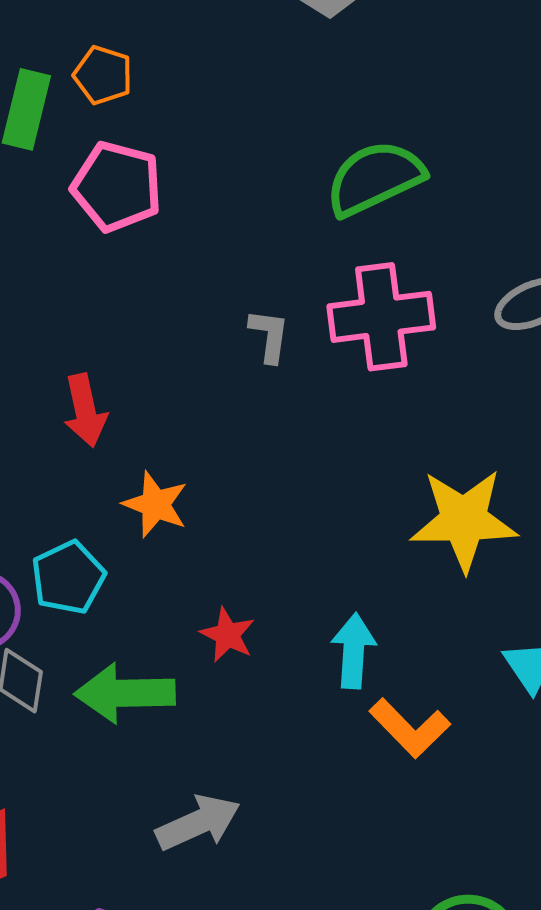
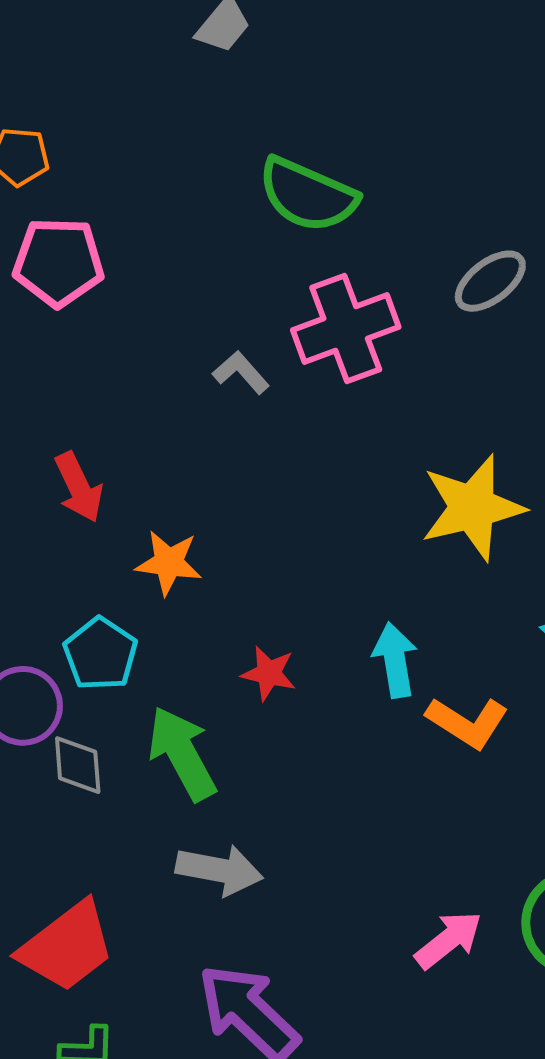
green semicircle: (375, 178) -> (308, 195), turned -118
gray L-shape: (269, 336) -> (241, 372), turned -36
green arrow: (125, 693) -> (182, 753), turned 76
gray arrow: (198, 823) -> (219, 870), moved, turned 48

